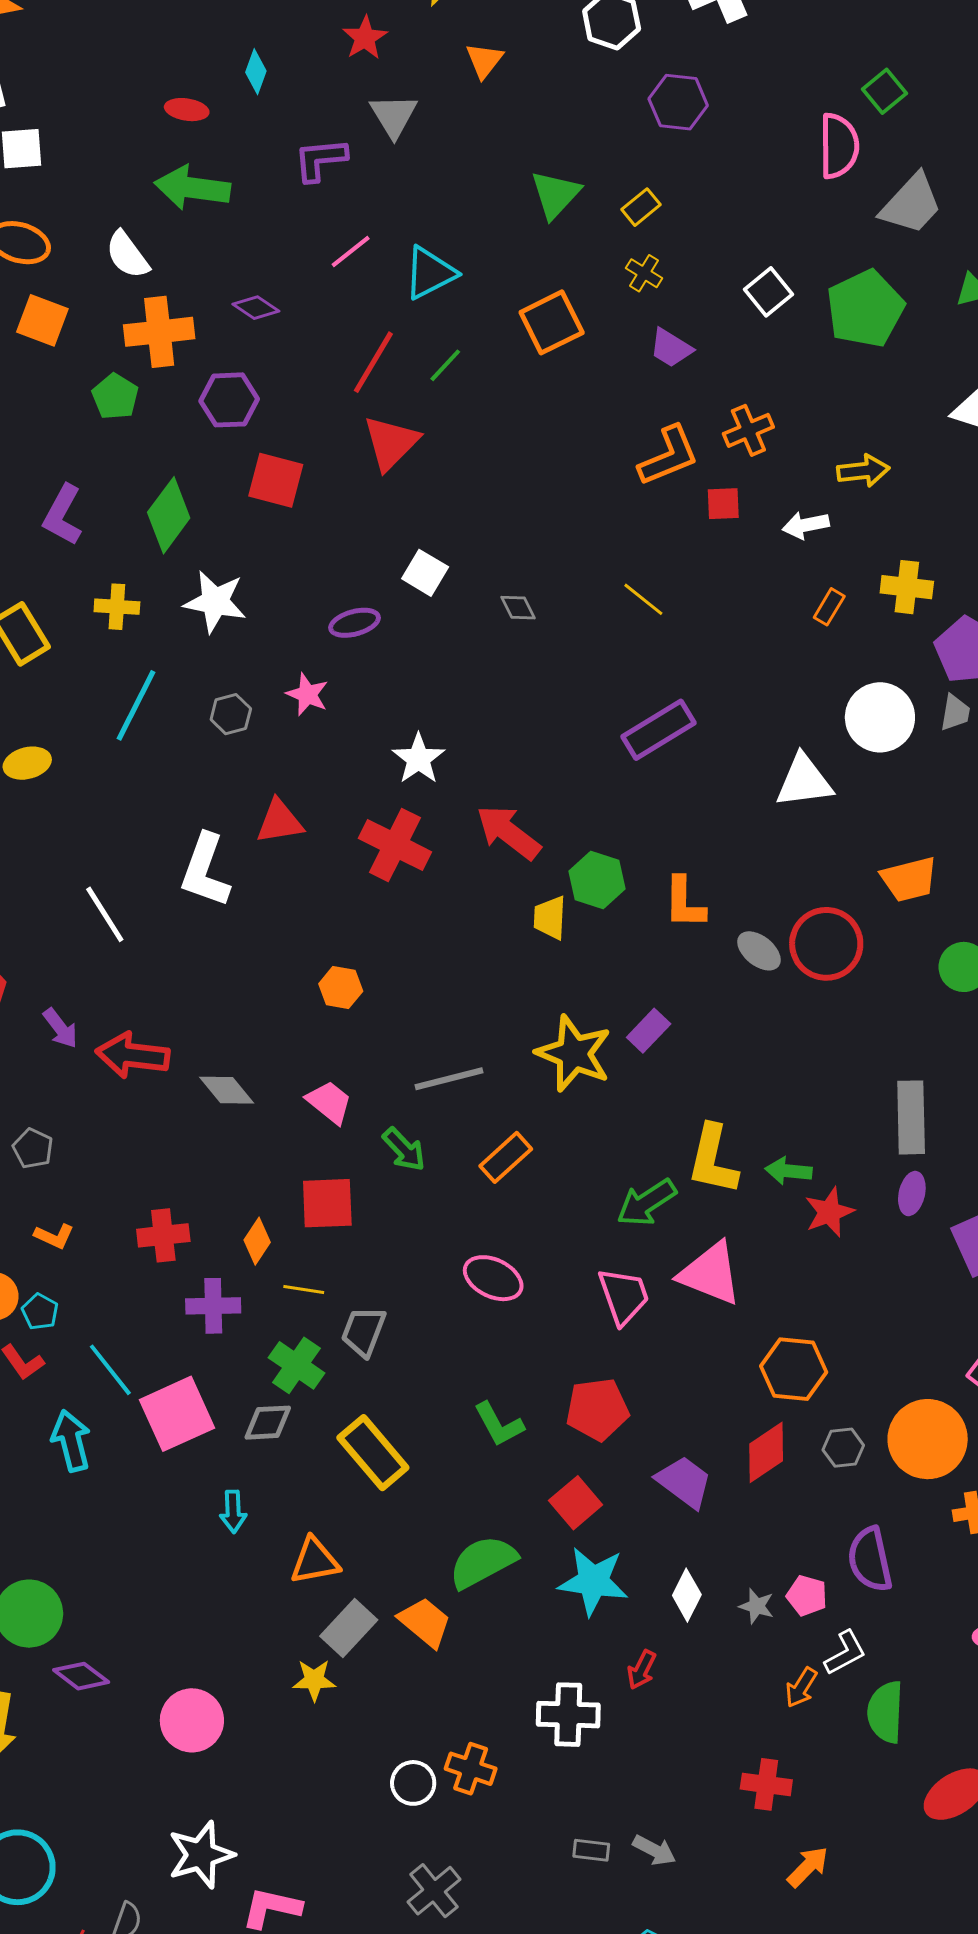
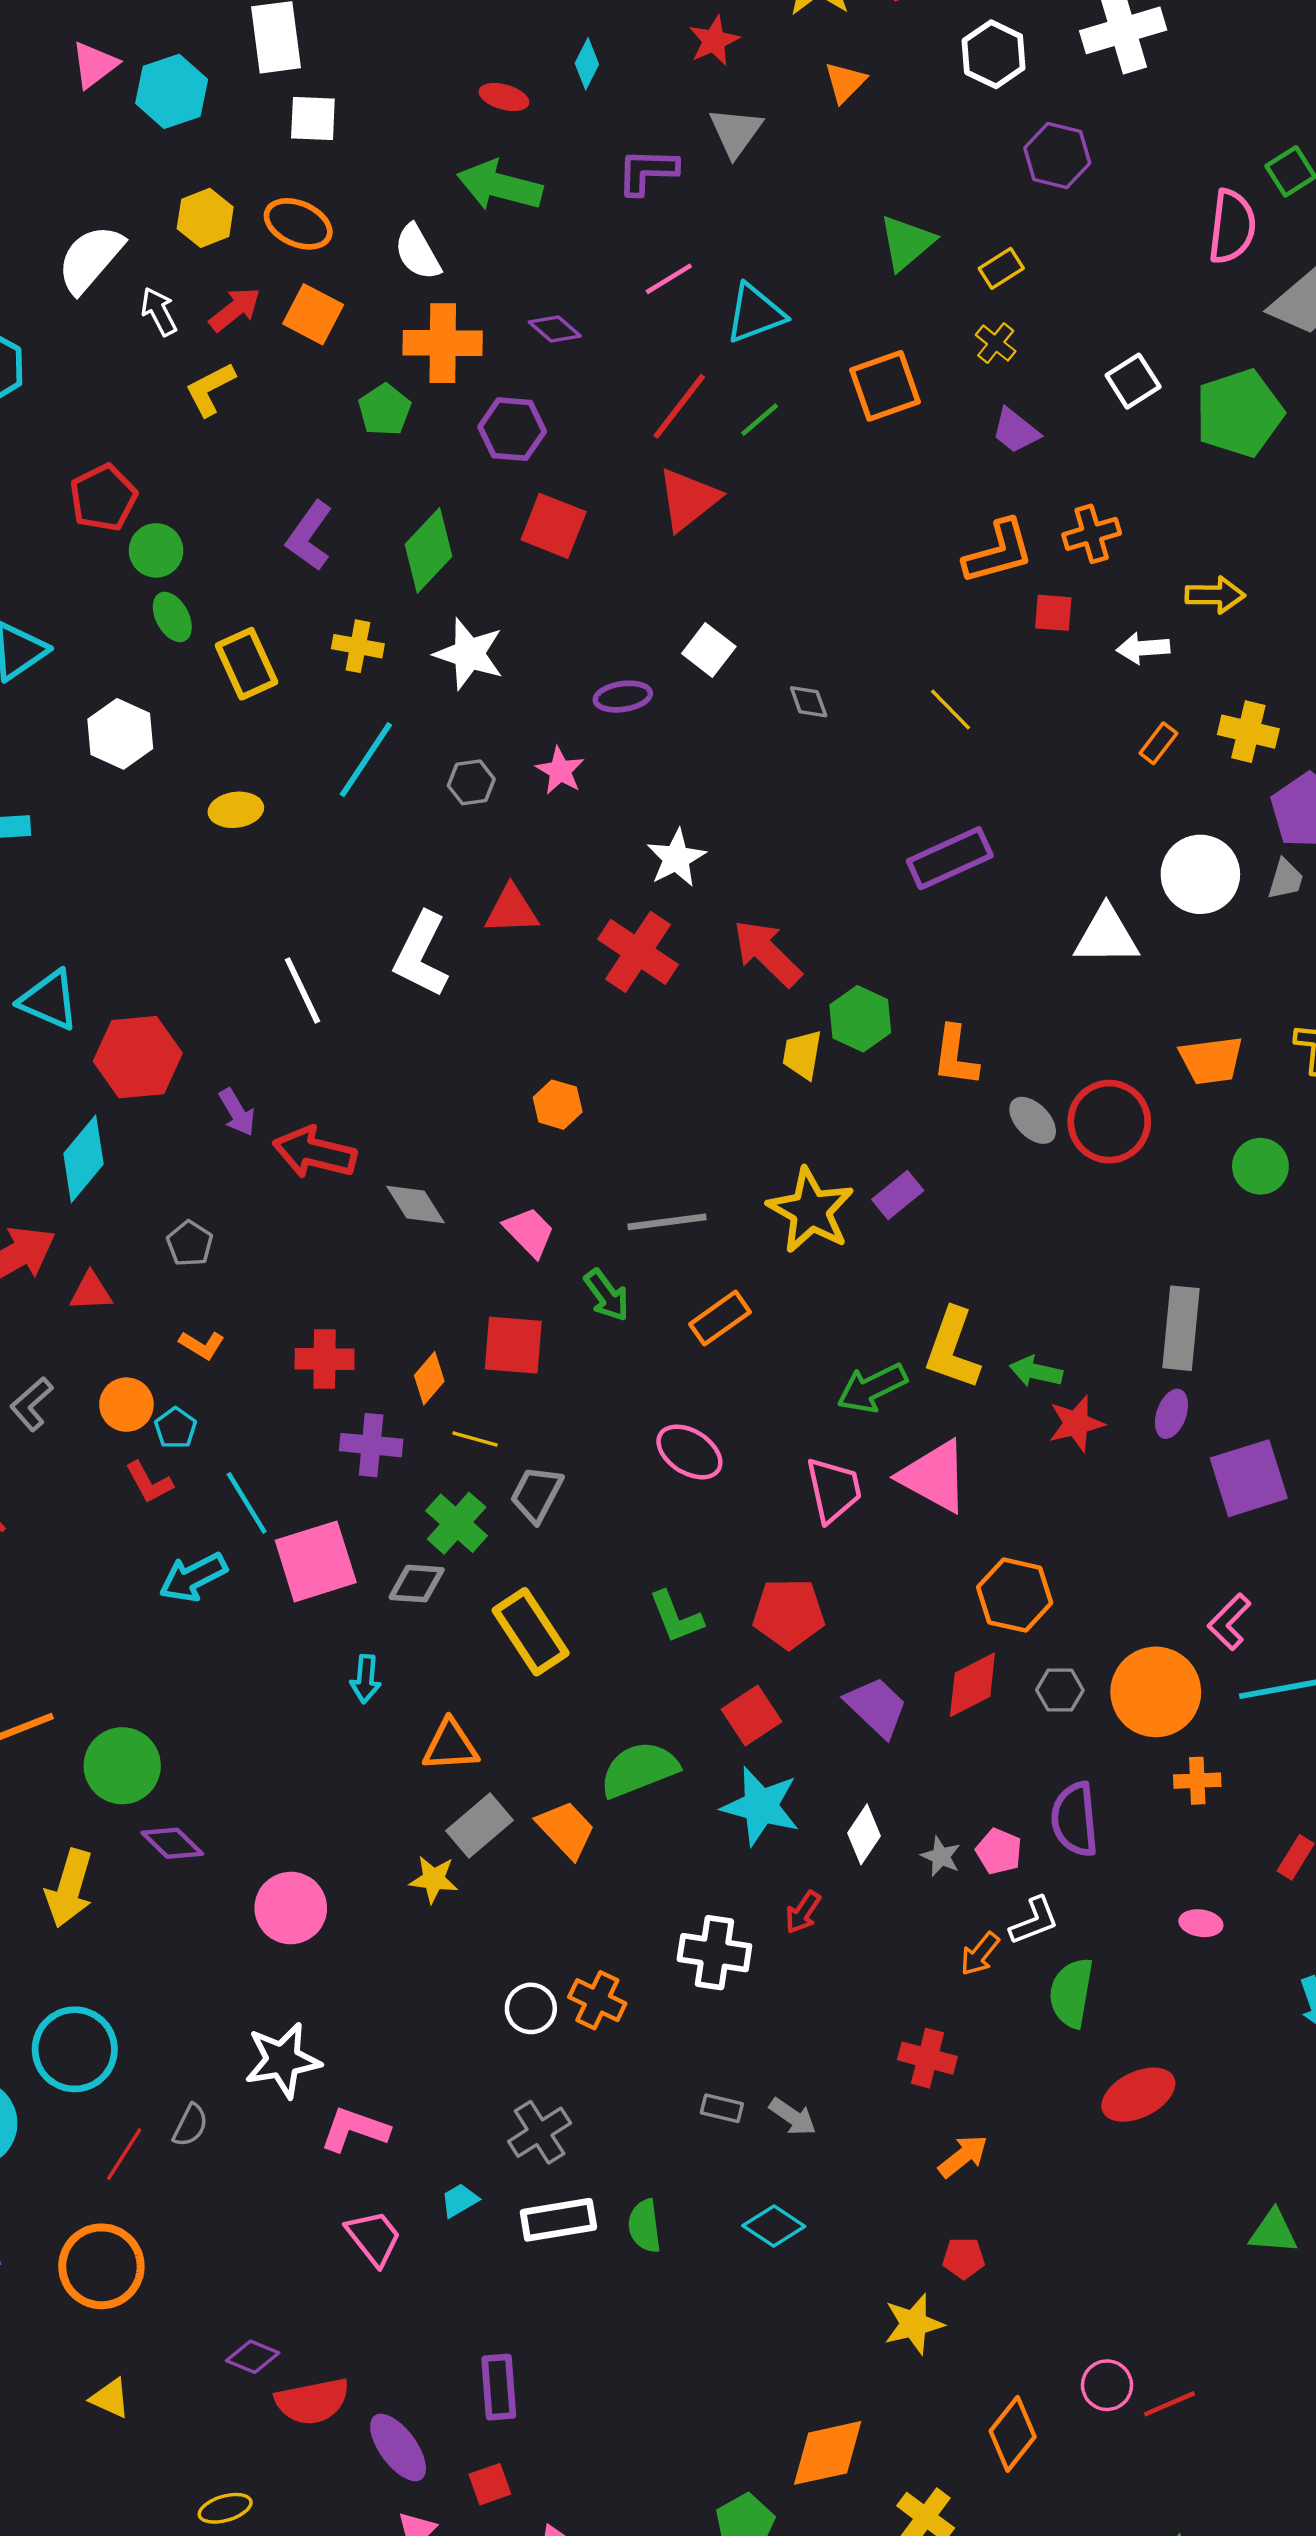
cyan arrow: (71, 1441) -> (193, 1577), turned -110

